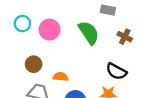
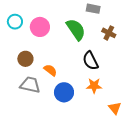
black semicircle: (116, 71) -> (90, 61), moved, turned 36
orange semicircle: (61, 77) -> (50, 70), turned 32

